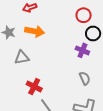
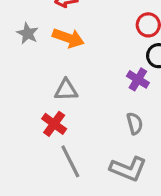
gray triangle: (22, 57) -> (66, 90), moved

